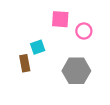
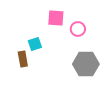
gray hexagon: (76, 71) -> (86, 64), moved

